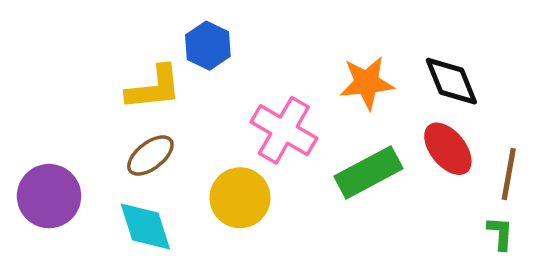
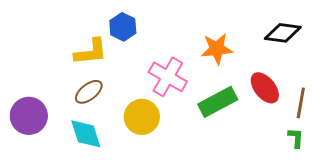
black diamond: (451, 81) -> (283, 33), moved, turned -60

